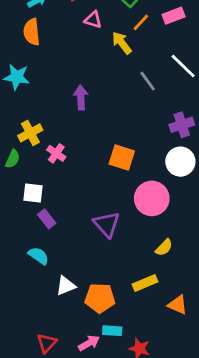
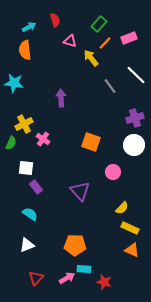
pink circle: (152, 198) -> (113, 172), size x0.6
yellow rectangle: (145, 283) -> (130, 228), moved, turned 48
white triangle: (66, 286) -> (27, 245), moved

